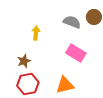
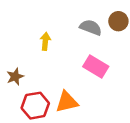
brown star: (24, 61) -> (15, 77), moved
orange triangle: (65, 85) -> (67, 102), moved

